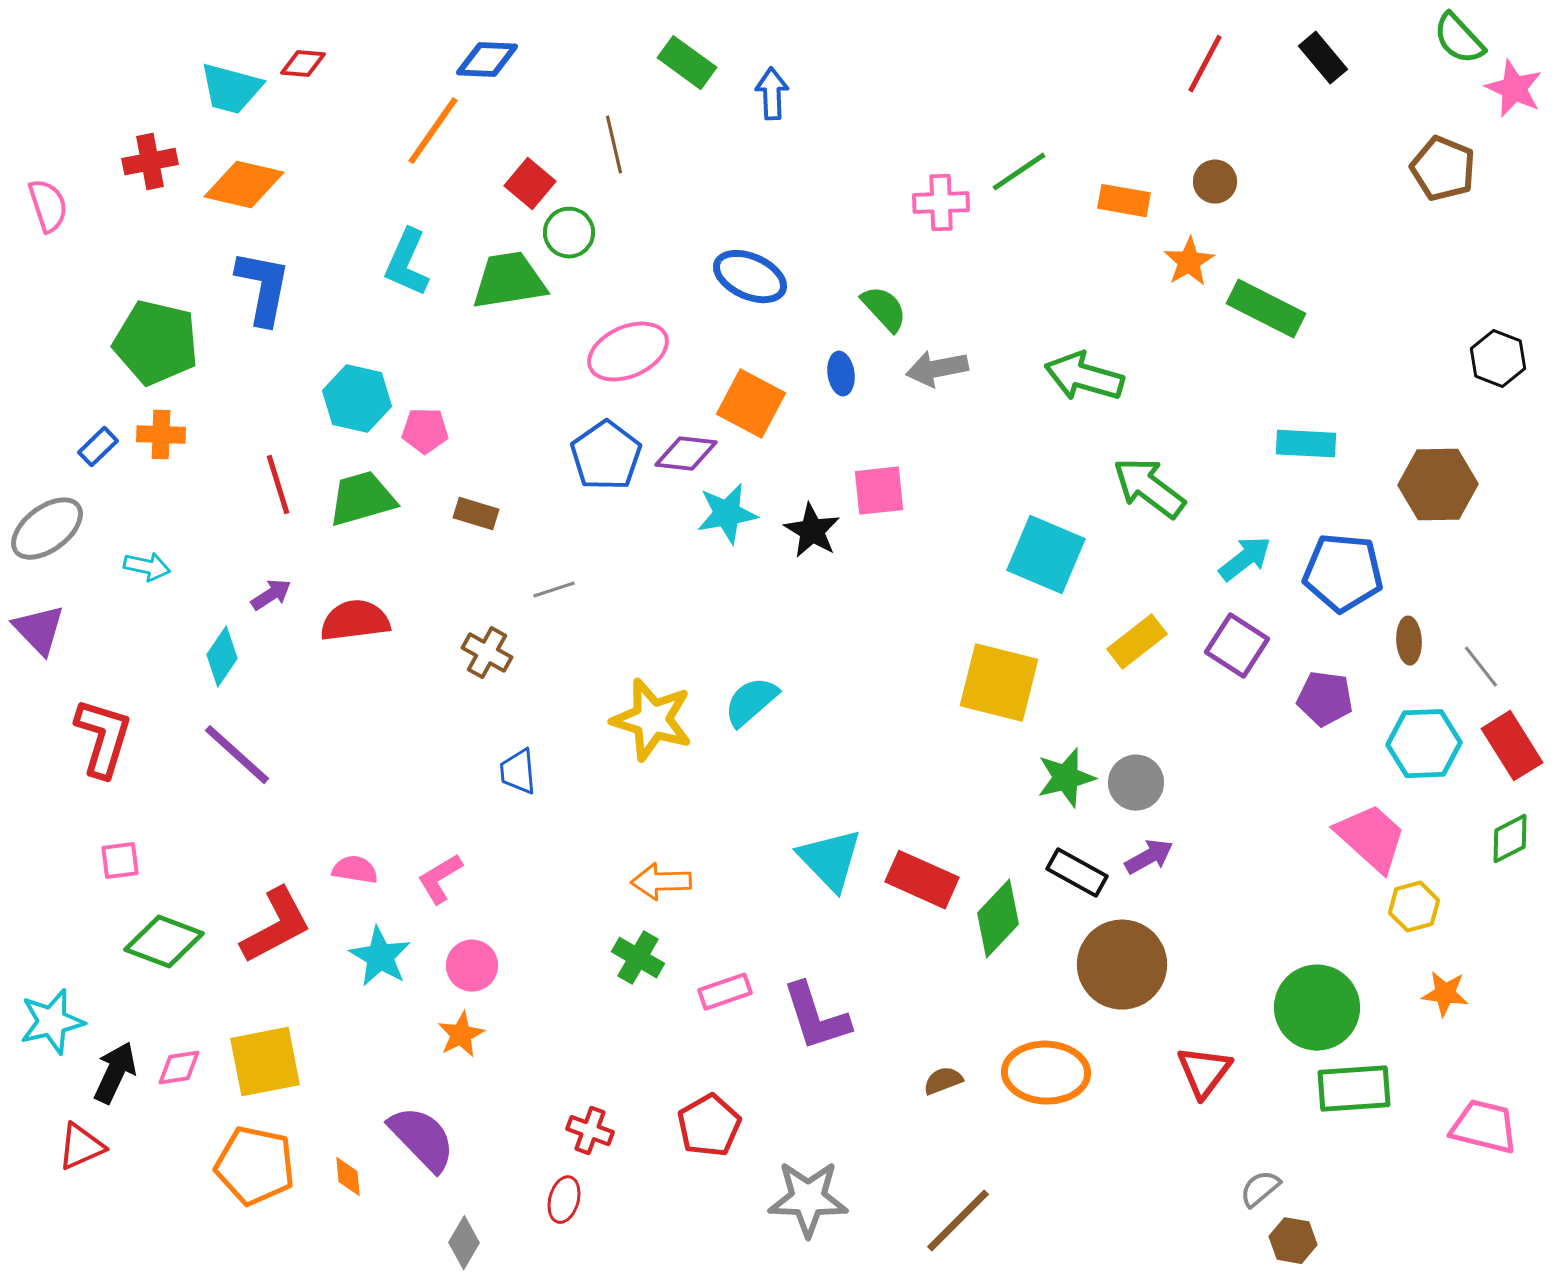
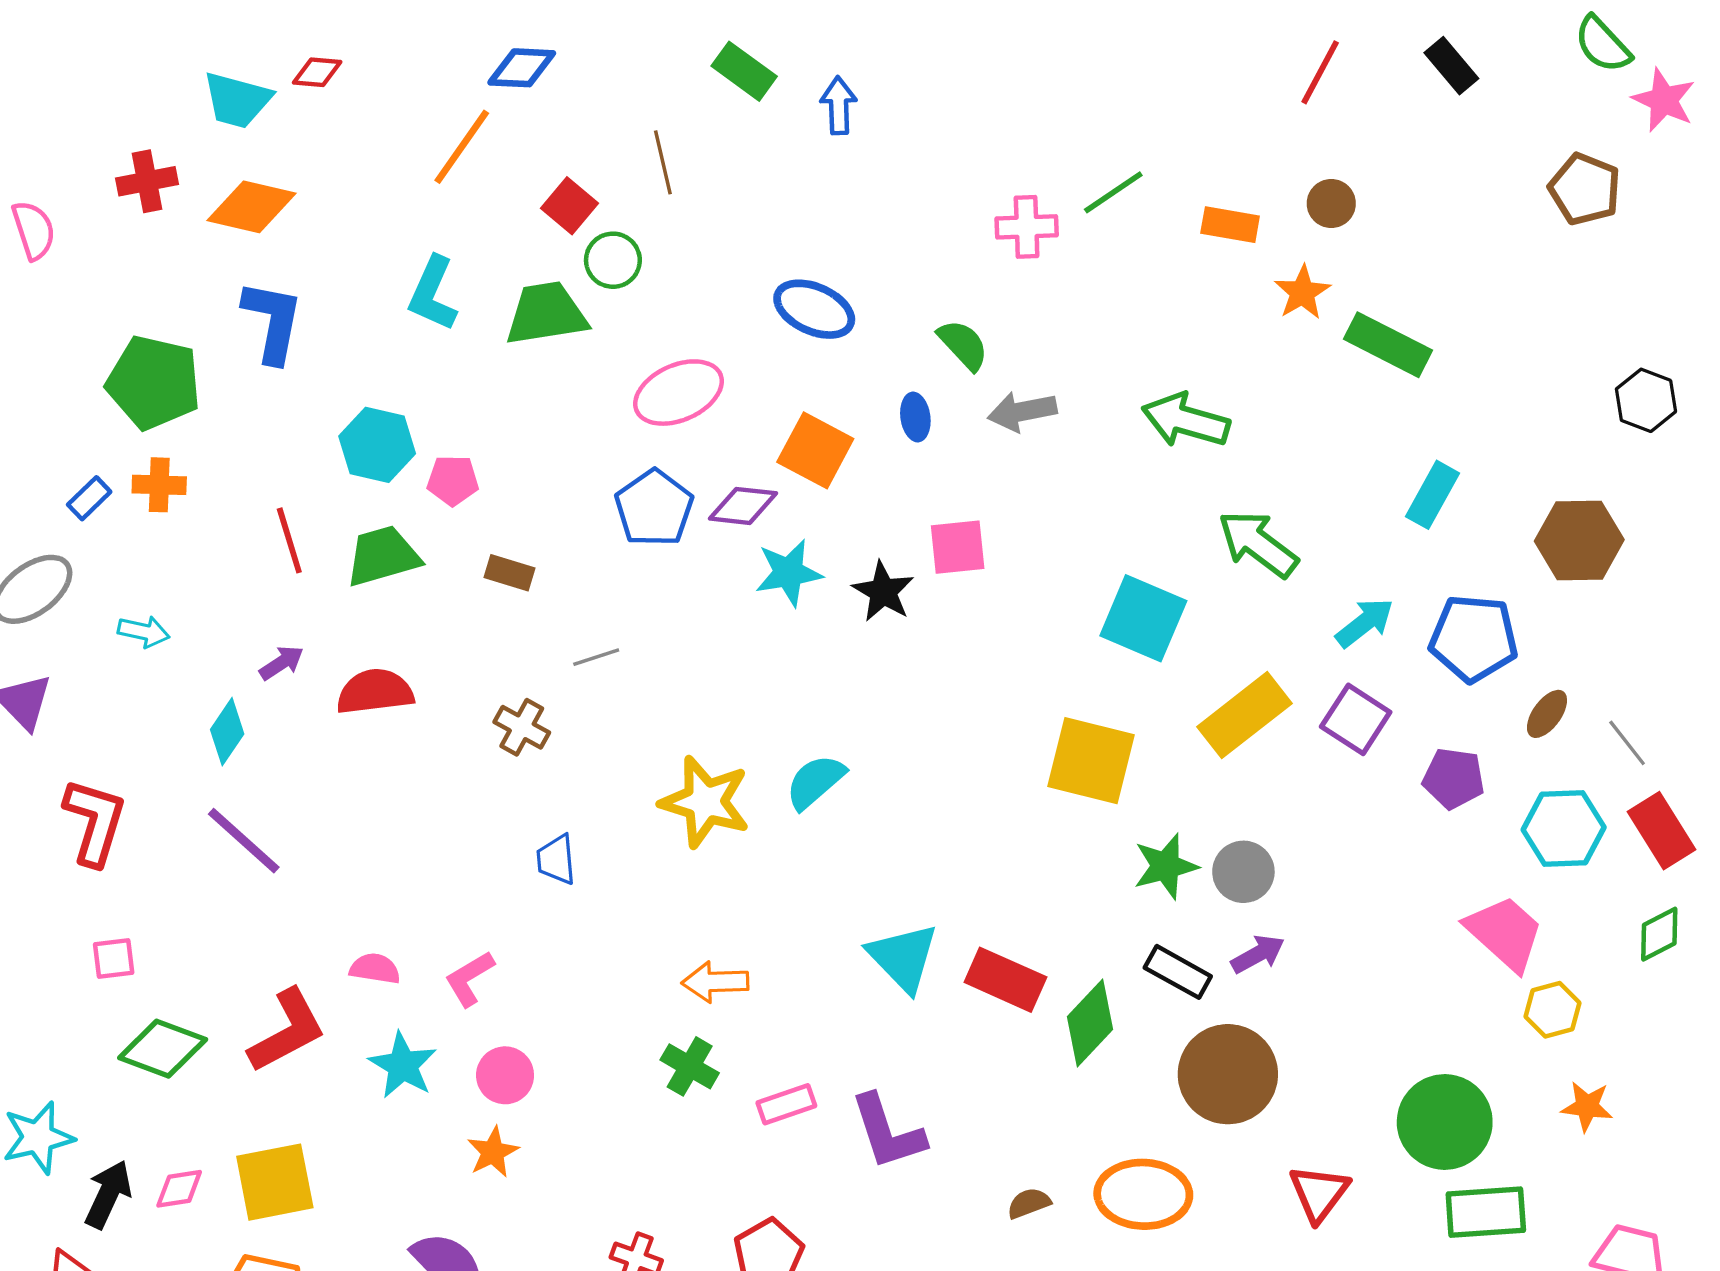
cyan rectangle: (1306, 444) -> (1432, 495), turned -64
brown ellipse: (1409, 641) -> (1547, 714), turned 39
yellow rectangle: (1137, 642) -> (1245, 715), size x1.4

